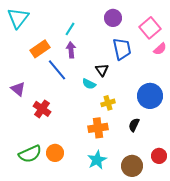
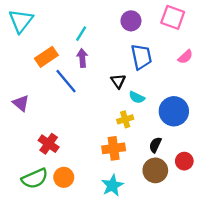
pink square: (150, 28) -> (173, 17), moved, turned -30
cyan semicircle: (89, 84) -> (137, 97), moved
red cross: (42, 109) -> (49, 144), moved
red circle: (159, 156) -> (184, 161), moved
brown circle: (132, 166) -> (155, 170), moved

